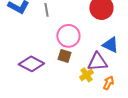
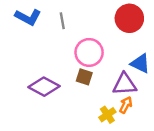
yellow cross: (86, 75) -> (107, 115), moved
orange arrow: (108, 83) -> (126, 105), moved

